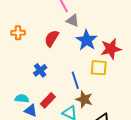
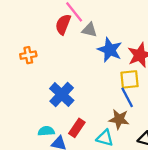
red semicircle: (52, 38) -> (63, 24), moved
blue cross: (40, 70) -> (62, 94), size x1.5
blue line: (75, 80) -> (127, 97), moved

